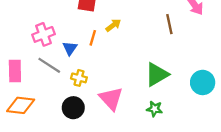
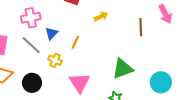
yellow arrow: (113, 25) -> (101, 16), moved
orange line: (93, 38) -> (75, 42), moved
black circle: (73, 108) -> (32, 83), moved

